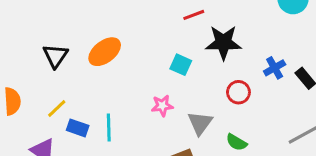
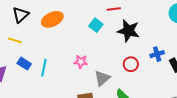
cyan square: (181, 65) -> (96, 25), moved
yellow line: (57, 109) -> (15, 40), moved, turned 48

